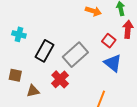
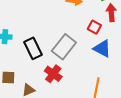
black rectangle: (45, 51) -> (33, 48), turned -45

